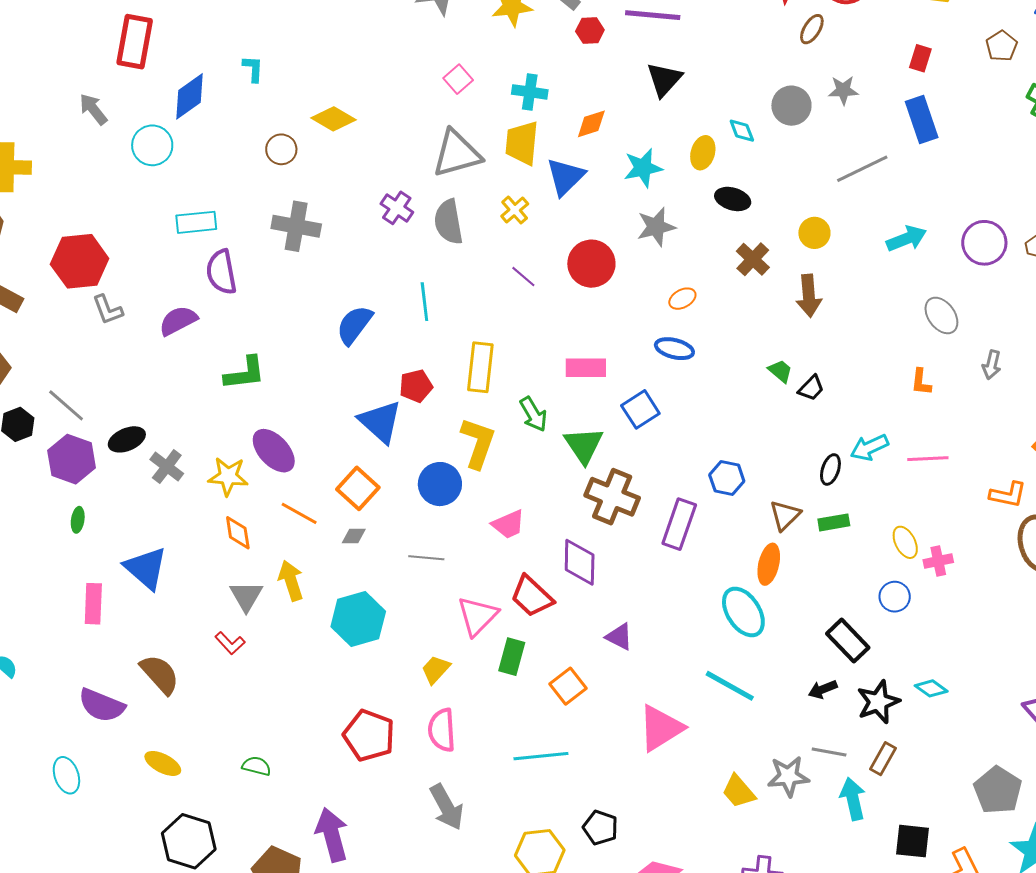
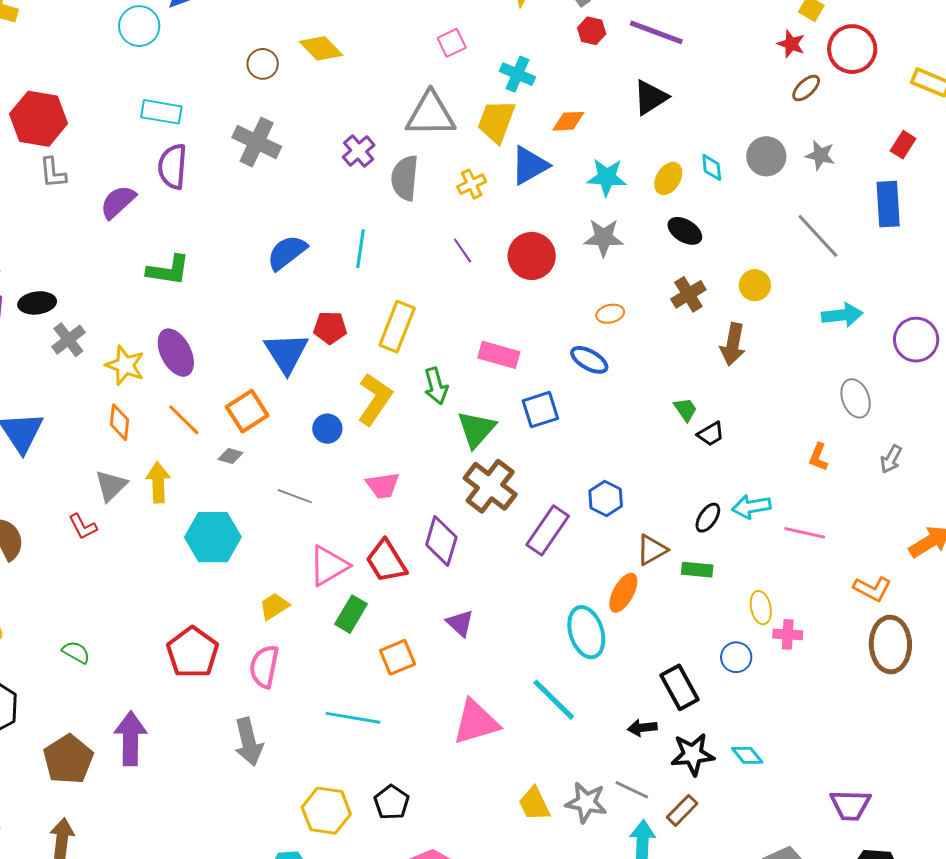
gray line: (862, 169) -> (818, 236), turned 58
purple semicircle: (178, 321) -> (118, 202), turned -30
blue circle: (440, 484) -> (327, 429), size x0.7

